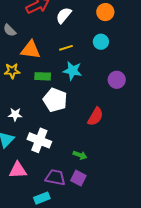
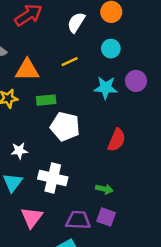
white semicircle: (64, 15) -> (76, 22), moved
cyan star: (72, 71) -> (106, 88), moved
purple circle: (117, 80) -> (136, 81), moved
pink triangle: (18, 170) -> (32, 218), turned -42

